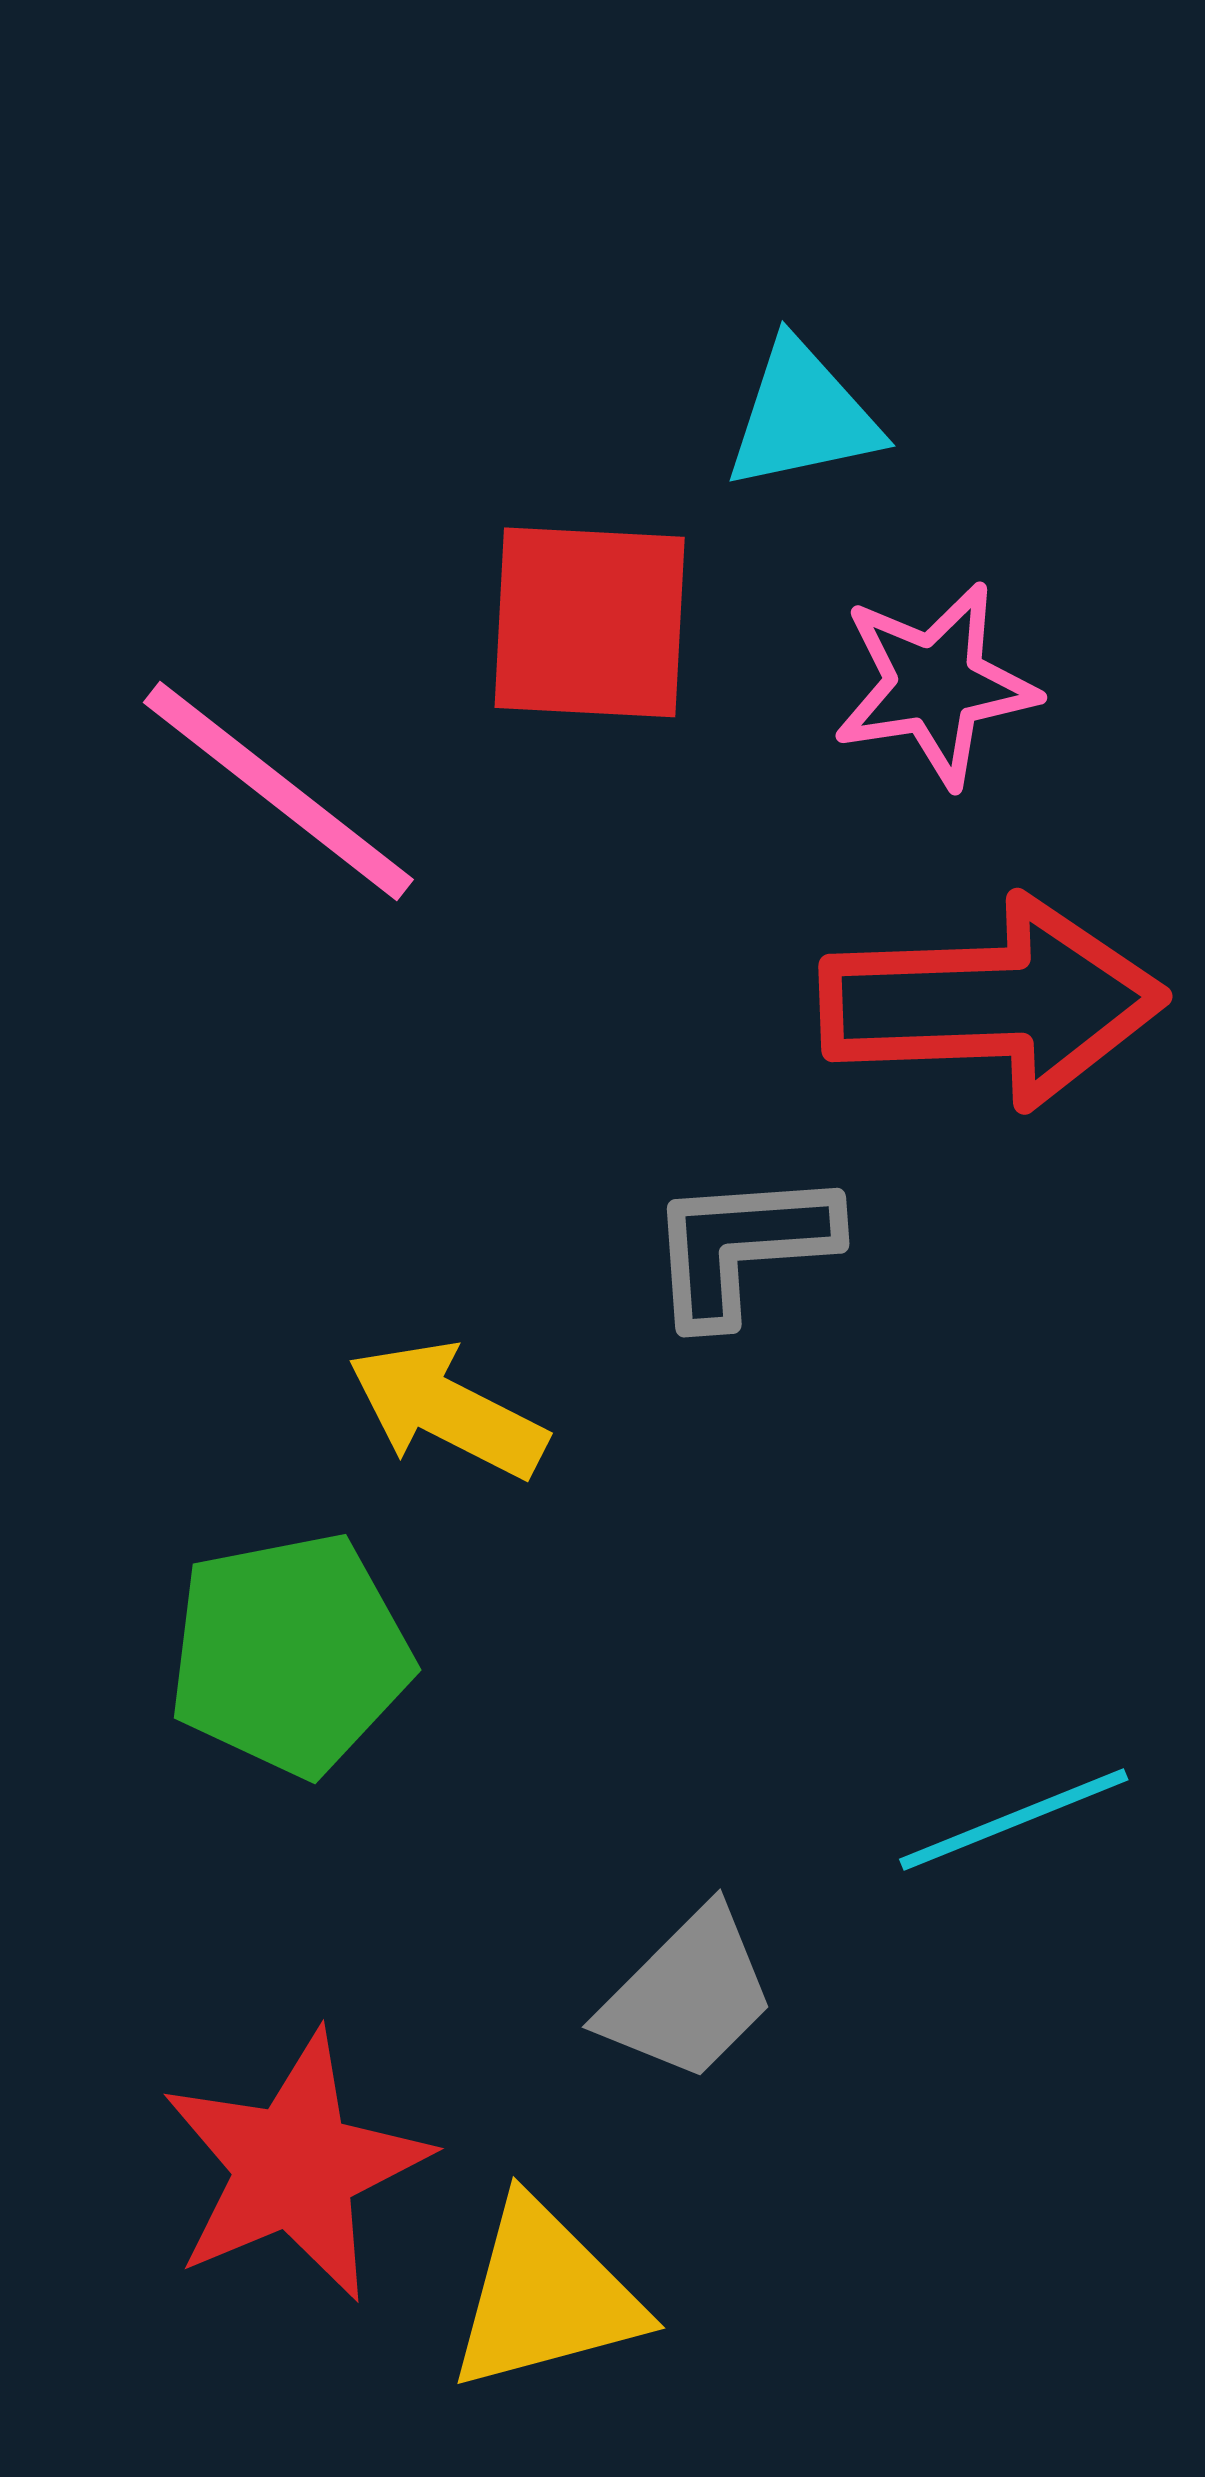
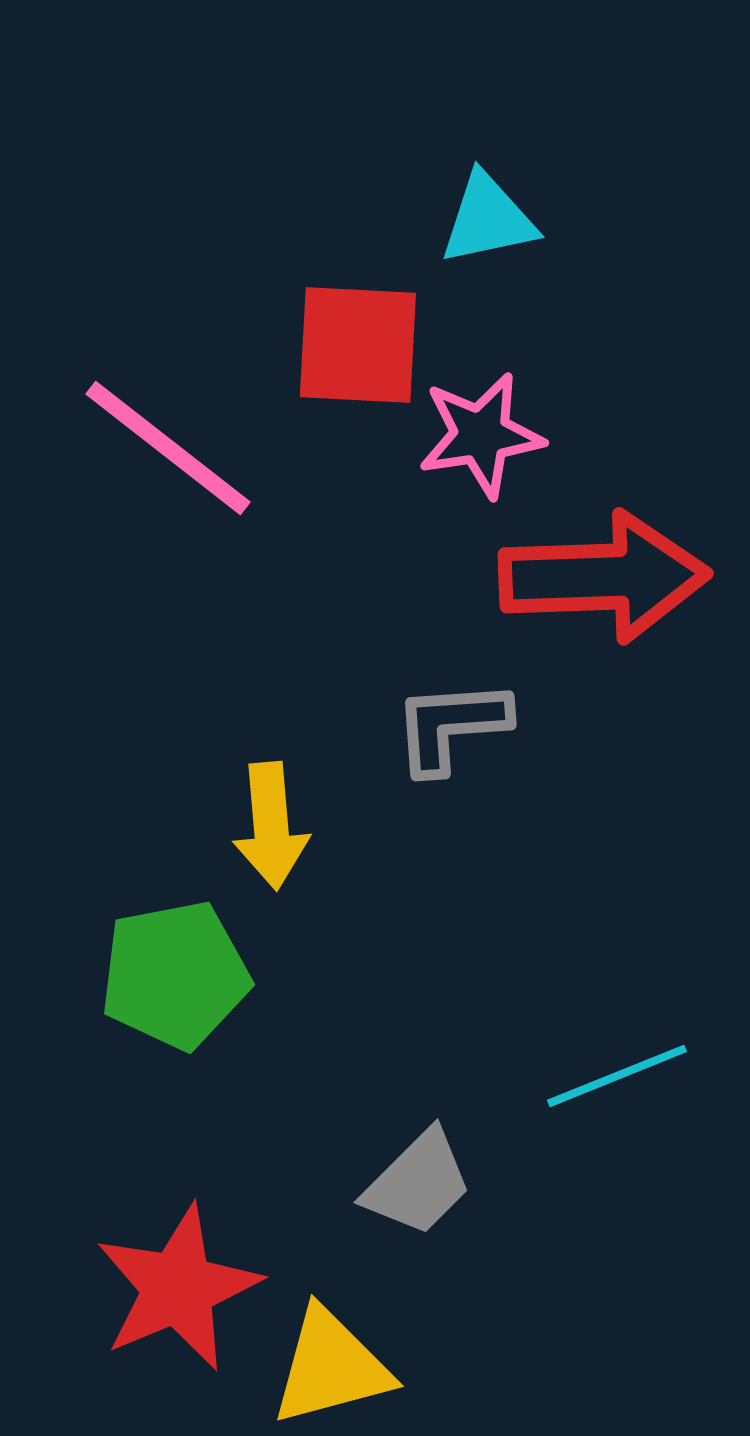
pink star: (935, 685) -> (481, 435), moved
yellow arrow: (447, 1410) -> (271, 826), turned -122

